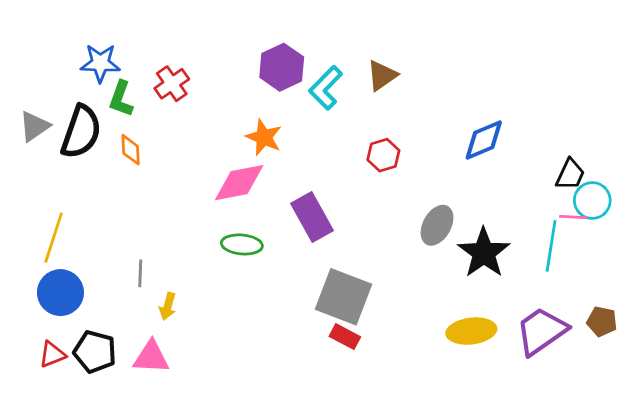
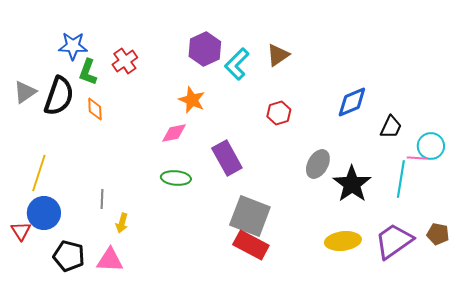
black trapezoid: (570, 174) -> (391, 127), moved
pink diamond: (239, 183) -> (174, 133), size x0.7
red rectangle: (345, 337) -> (251, 245), size x1.6
red triangle: (52, 354) -> (21, 231), moved, turned -40

